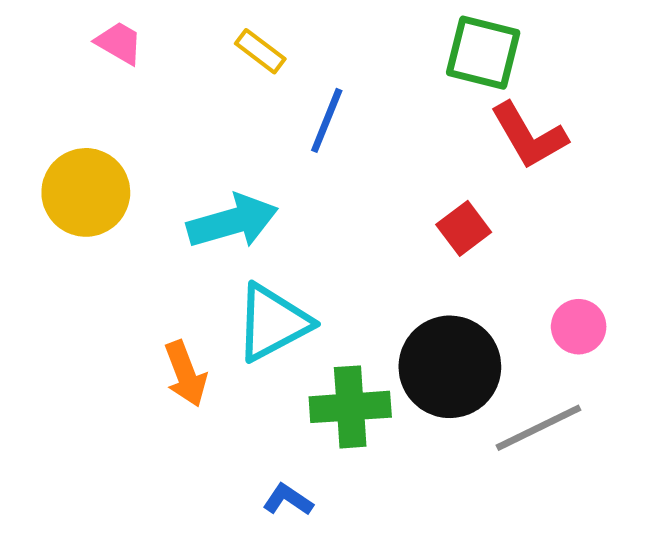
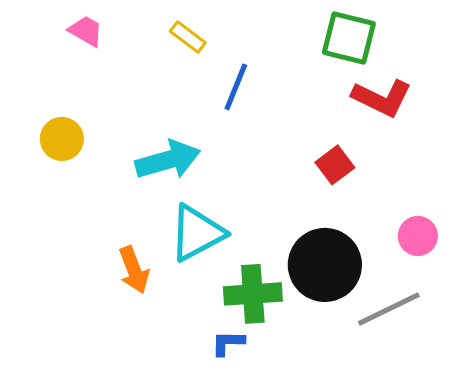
red L-shape: (529, 136) -> (382, 98), turned -34
yellow circle: (86, 192) -> (62, 139), size x0.7
blue L-shape: (288, 500) -> (228, 343), moved, turned -33

